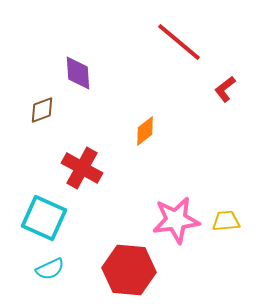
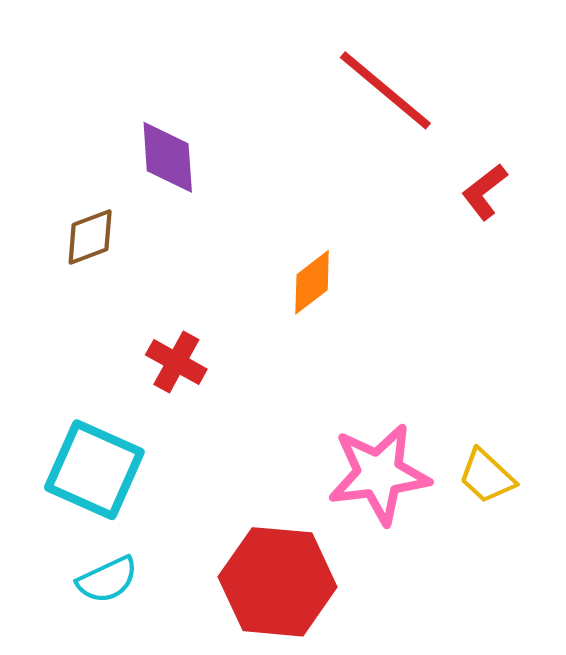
red cross: (82, 168) -> (176, 362), size x0.7
yellow trapezoid: (226, 221) -> (487, 476), turned -132

